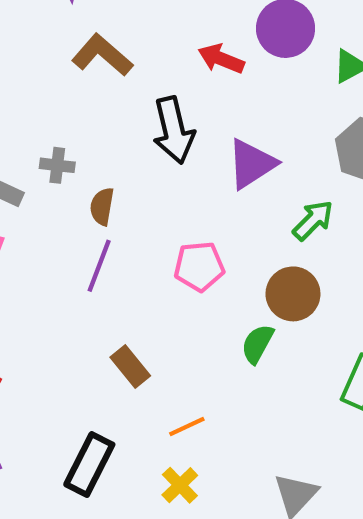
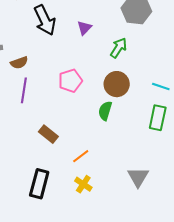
purple triangle: (252, 164) -> (84, 28), size x0.6
brown semicircle: (102, 206) -> (19, 63), turned -108

